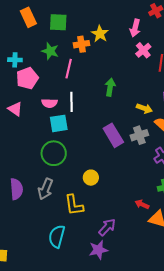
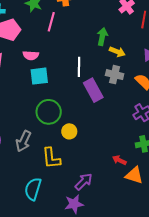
green arrow: (110, 87) -> (102, 37), moved
white line: (71, 102) -> (79, 67), moved
yellow arrow: (144, 108) -> (117, 52), moved
gray cross: (139, 135) -> (115, 75), moved, turned 30
green circle: (54, 153) -> (49, 112), moved

